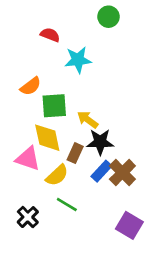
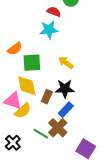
red semicircle: (50, 35) -> (54, 12), moved
yellow arrow: (88, 120) -> (66, 63), moved
brown cross: (122, 173) -> (58, 128), moved
yellow semicircle: (57, 175) -> (23, 111), moved

